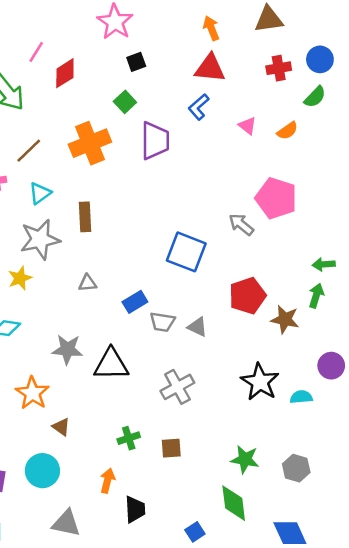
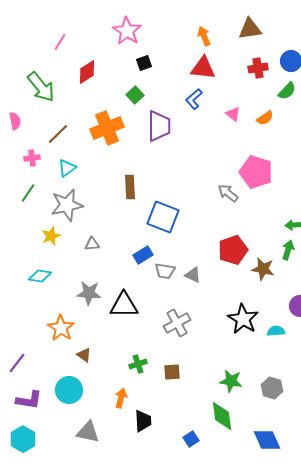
pink line: (36, 52) -> (60, 42), moved
brown rectangle: (85, 217) -> (130, 187), moved
blue square: (186, 252) -> (163, 217), moved
gray triangle: (87, 283) -> (92, 244), moved

